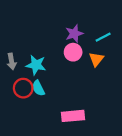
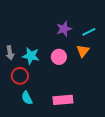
pink circle: (73, 52) -> (59, 57), moved
cyan semicircle: (38, 88) -> (27, 98), moved

